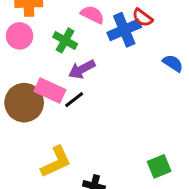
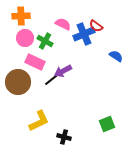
pink circle: (20, 36) -> (25, 38), moved
purple arrow: (82, 69) -> (63, 71), moved
pink rectangle: (50, 91) -> (35, 62), moved

